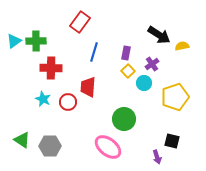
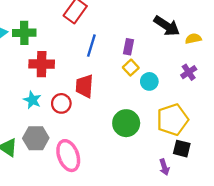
purple cross: (152, 64) -> (189, 72), moved
yellow pentagon: (175, 97) -> (172, 120), moved
gray hexagon: (50, 146) -> (36, 138), moved
pink ellipse: (108, 147) -> (68, 156), moved, turned 32

